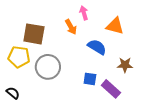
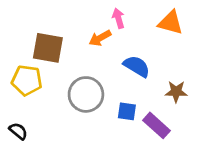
orange triangle: (115, 26) -> (171, 23), moved
orange arrow: (71, 27) -> (100, 38), turned 91
gray circle: (48, 67) -> (86, 94), moved

